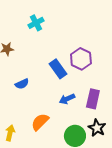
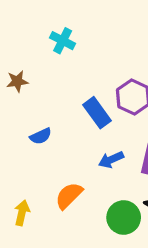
cyan cross: (36, 23) -> (63, 41), turned -35

